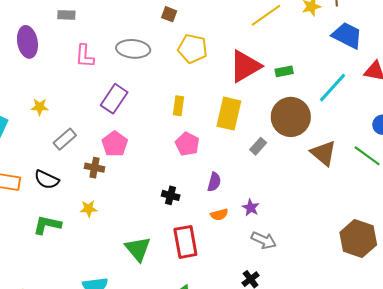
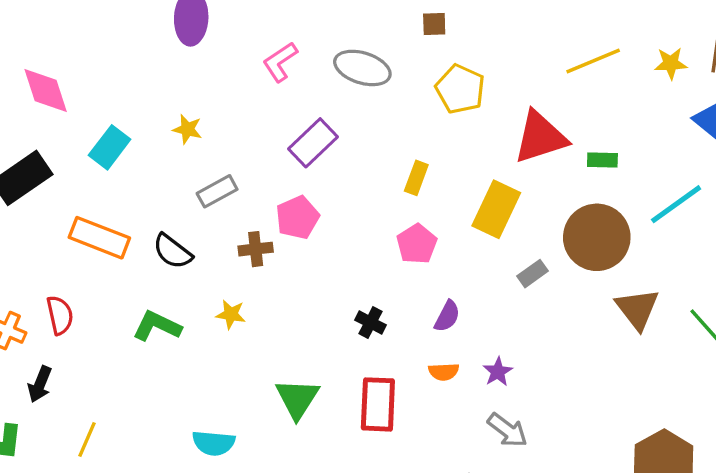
brown square: (169, 14) -> (434, 24), turned -35
pink L-shape: (85, 56) -> (280, 62), turned 40
brown cross: (95, 168) -> (256, 249), turned -30

